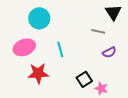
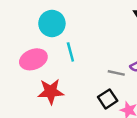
gray line: (98, 31) -> (116, 73), moved
cyan line: (60, 49) -> (70, 52), moved

